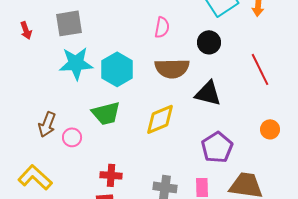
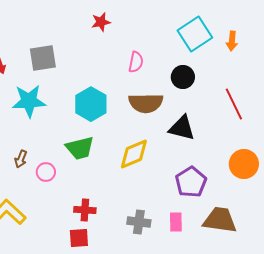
cyan star: (76, 63) -> (29, 101), moved
brown arrow: (47, 124) -> (21, 159), size x0.7
orange circle: (270, 129) -> (244, 164), size x1.5

